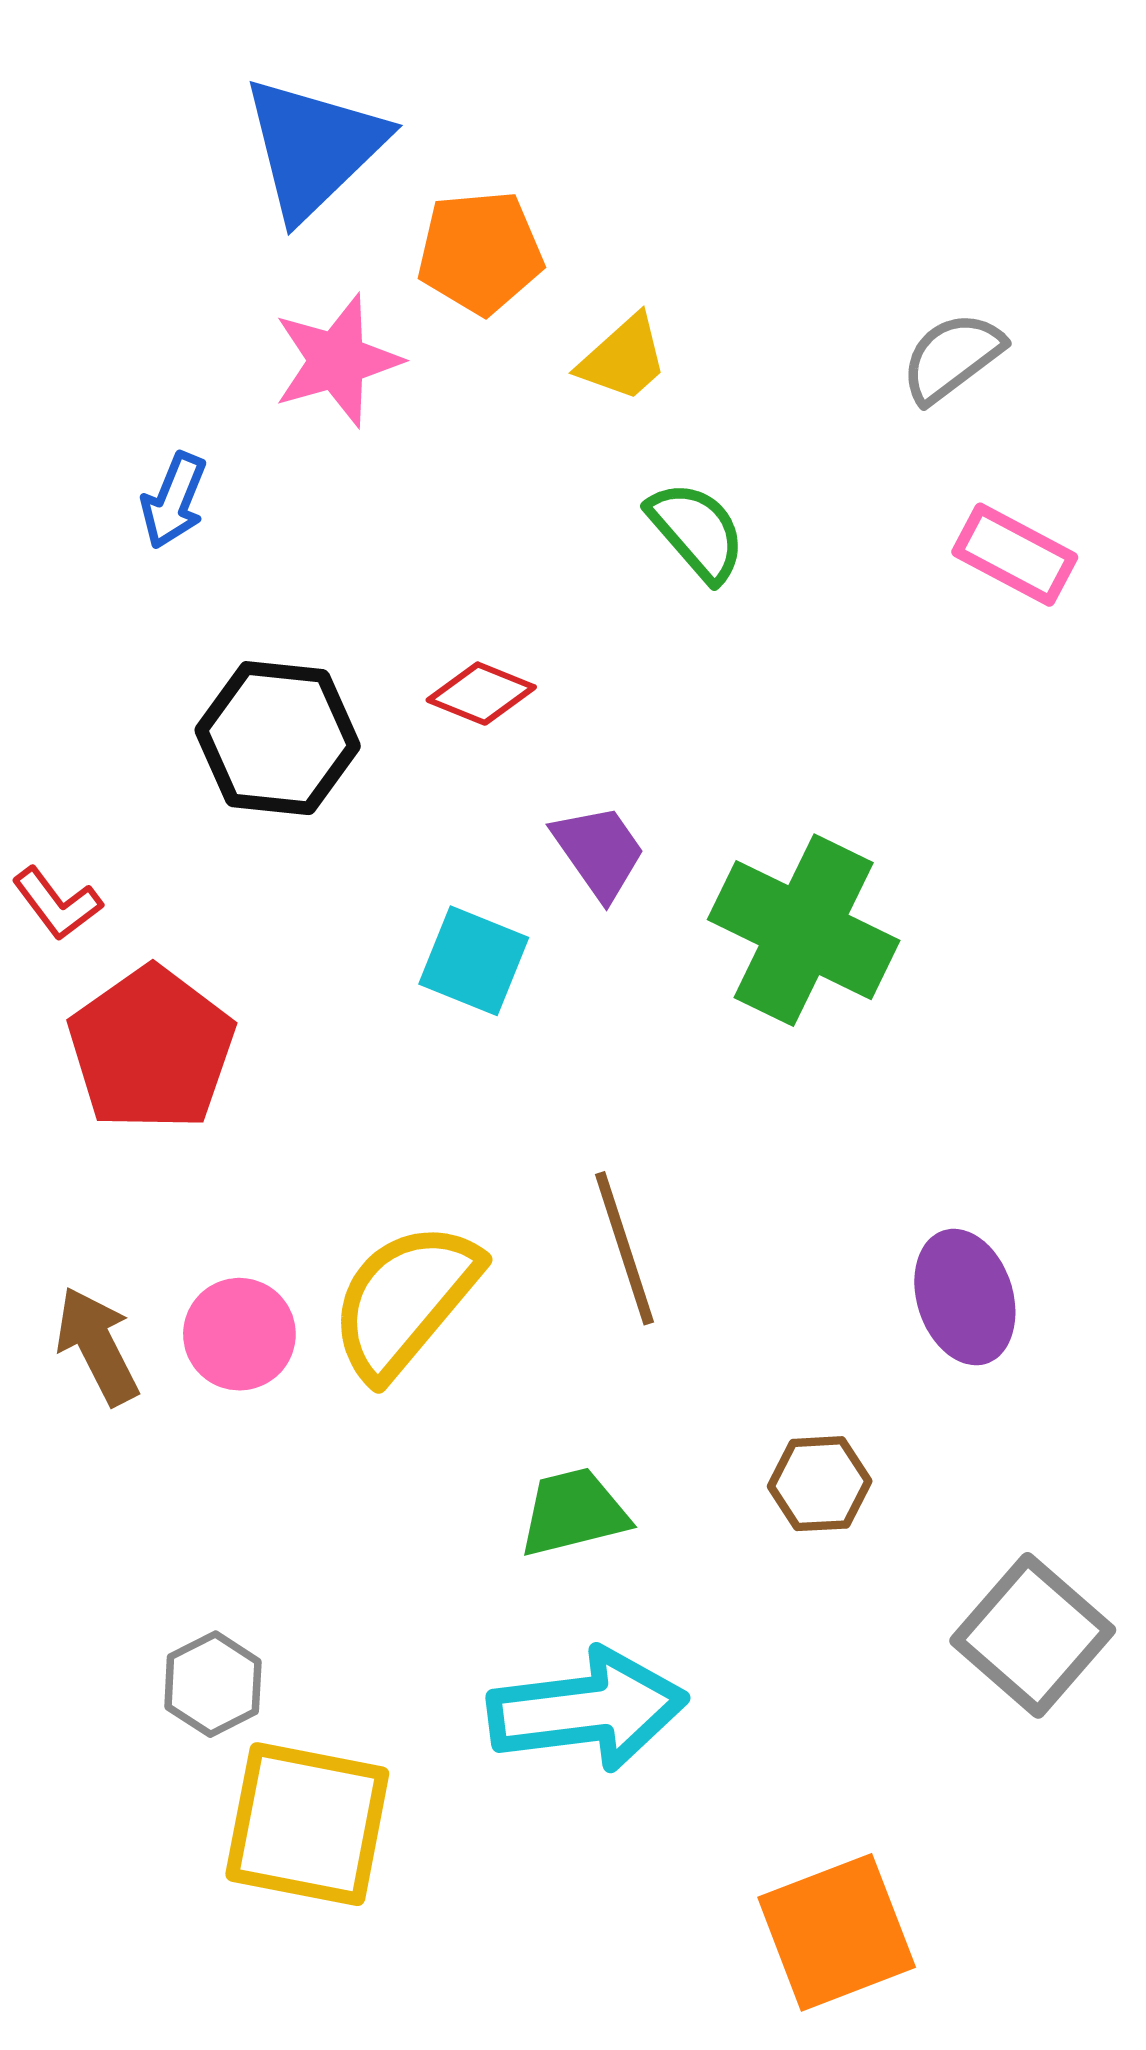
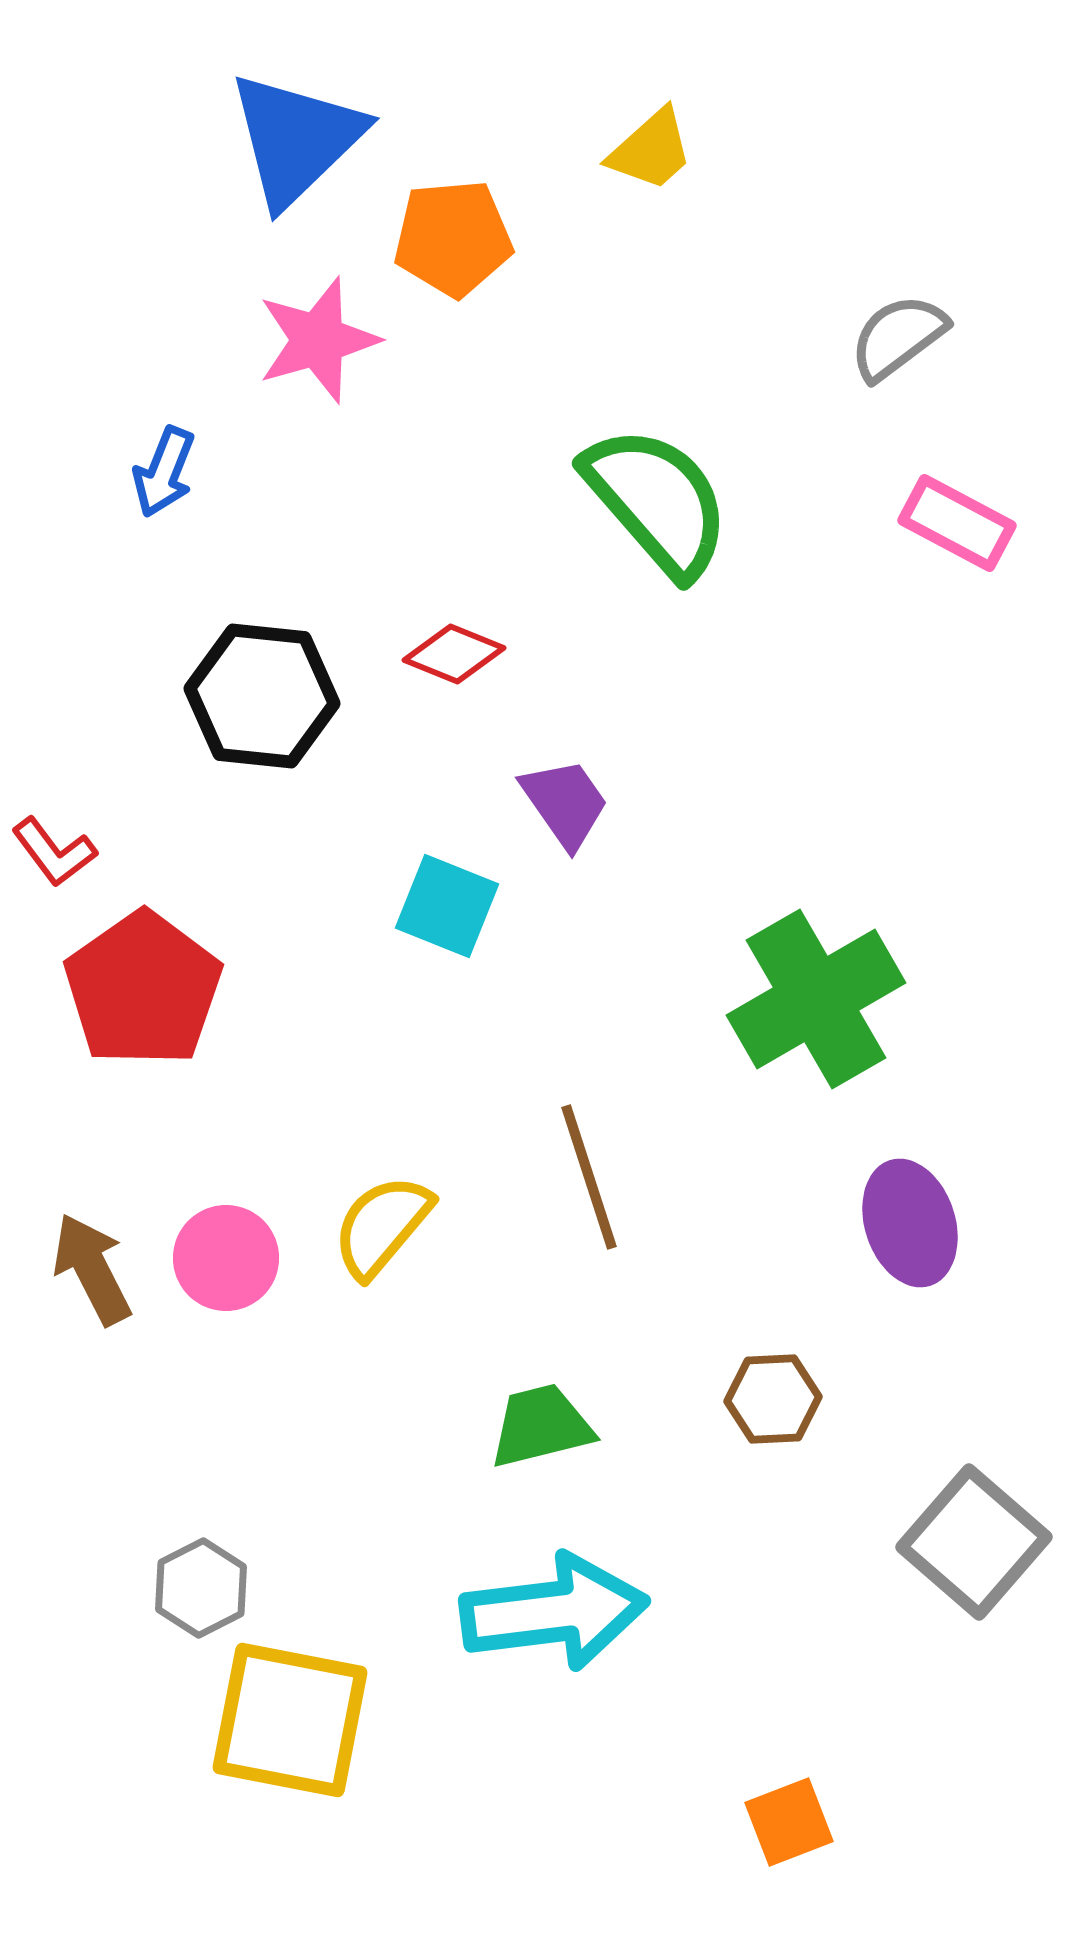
yellow trapezoid: (623, 358) -> (651, 150), moved
green semicircle: (697, 531) -> (657, 501), size x1.6
green cross: (804, 930) -> (816, 999), moved, turned 34
yellow semicircle: (405, 1300) -> (382, 1226), size x0.7
orange square: (837, 1932) -> (789, 1822), size x0.6

